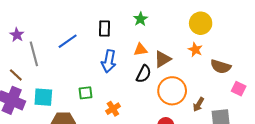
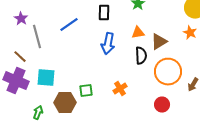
black semicircle: (144, 74) -> (141, 56), turned -30
green square: (86, 93) -> (86, 91), moved
orange cross: (113, 109) -> (120, 89), moved

